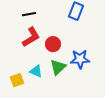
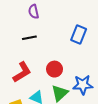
red L-shape: (31, 37) -> (22, 72), moved

